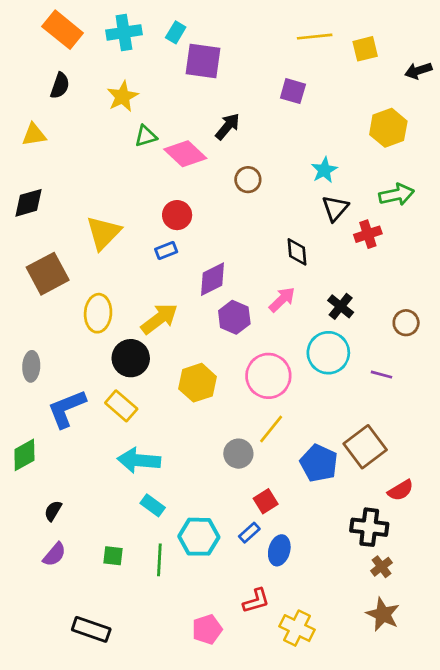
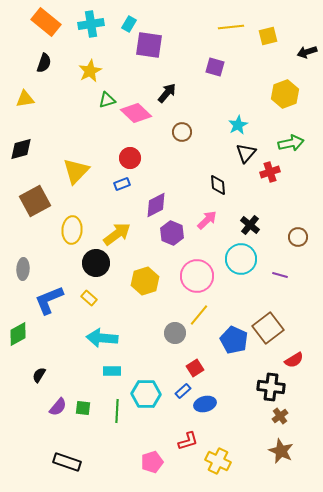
yellow rectangle: (121, 406) -> (89, 298), size x0.7
cyan rectangle: (153, 505) -> (112, 371), turned -36
blue ellipse: (279, 550) -> (205, 404), turned 60
purple semicircle: (54, 554) -> (58, 407), moved

